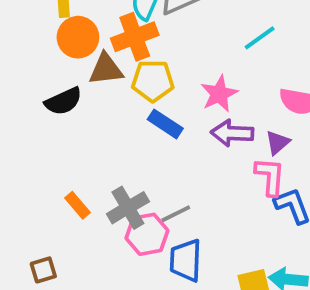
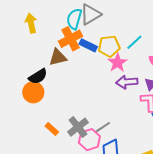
orange circle: (78, 37) -> (33, 92), moved
cyan line: (260, 38) -> (134, 42), moved
yellow pentagon: (153, 81) -> (109, 46), moved
blue rectangle: (165, 124) -> (88, 45), moved

